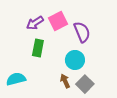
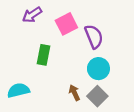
purple arrow: (35, 23) -> (32, 15), moved
cyan circle: (75, 60) -> (98, 69), moved

